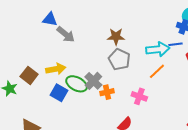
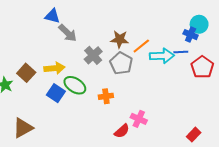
orange line: (157, 71) -> (141, 46), moved
gray cross: (93, 81) -> (93, 55), moved
pink cross: (139, 96) -> (139, 119), moved

